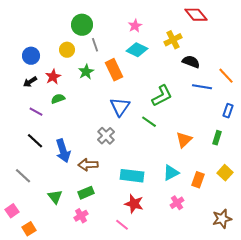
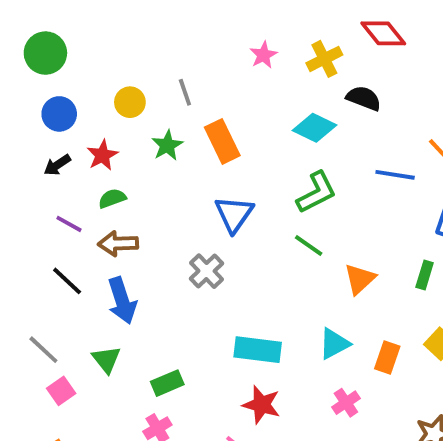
green circle: (82, 25) -> (45, 53), moved
yellow cross: (173, 40) -> (324, 59), moved
cyan diamond: (137, 50) -> (315, 128), moved
black semicircle: (191, 62) -> (364, 98), moved
green line: (149, 122) -> (309, 246), moved
brown arrow: (88, 165) -> (118, 244), moved
green triangle: (55, 197) -> (106, 359), moved
pink square: (12, 211) -> (61, 391), moved

